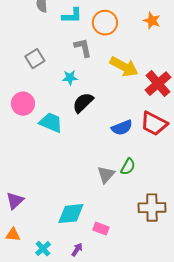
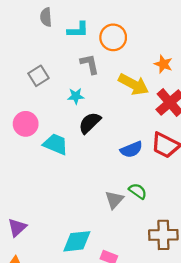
orange star: (152, 21) -> (163, 64), moved
green semicircle: (128, 167) -> (138, 191), turned -84

